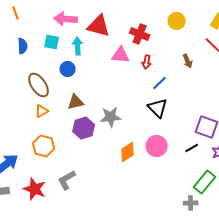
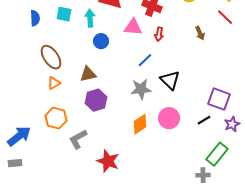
blue circle: (68, 69) -> (101, 41), moved
blue line: (160, 83) -> (145, 60), moved
gray star: (111, 117) -> (141, 89), moved
gray L-shape: (67, 180) -> (78, 139), moved
red star: (35, 189) -> (108, 161), moved

